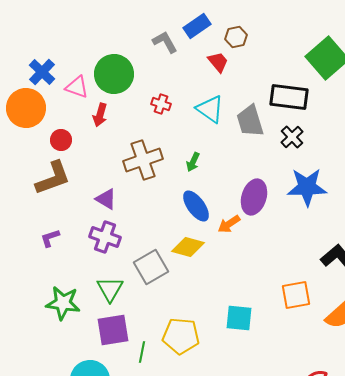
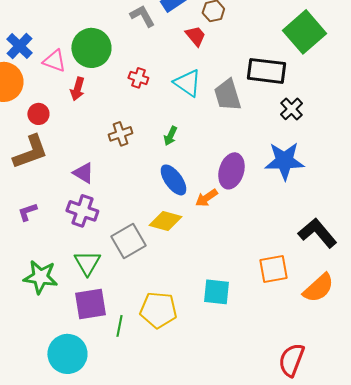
black cross: (292, 137) -> (291, 109), moved
brown cross: (143, 160) -> (120, 134), size x0.6

